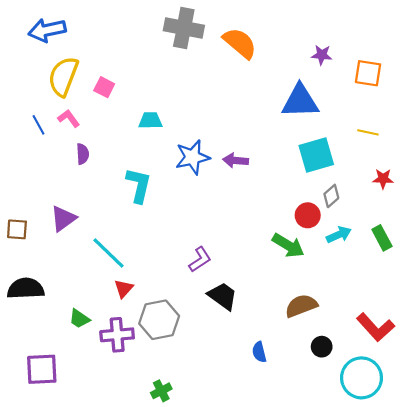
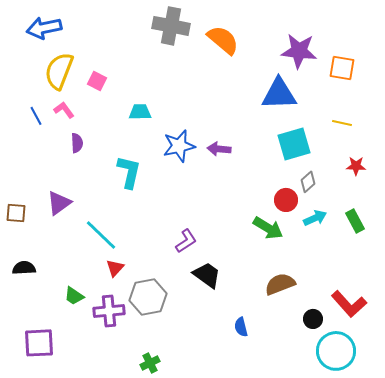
purple star: (322, 55) -> (299, 51), size x1.8
black semicircle: (26, 289) -> (24, 268), size x0.7
black circle: (322, 347) -> (313, 319), moved

